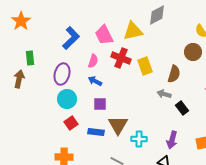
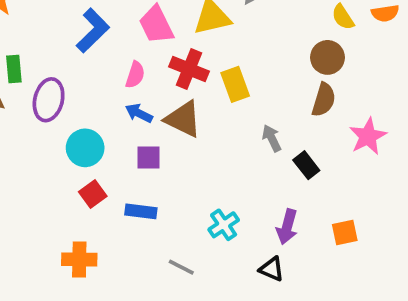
purple ellipse: (62, 74) -> (49, 100), moved
brown semicircle: (174, 74) -> (324, 100), moved
gray arrow: (164, 94) -> (272, 138), turned 48
brown triangle: (118, 125) -> (183, 119), moved, turned -35
cyan cross: (139, 139) -> (224, 225), turned -35

